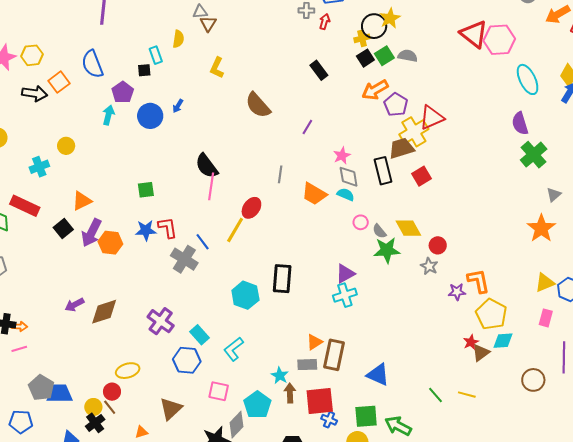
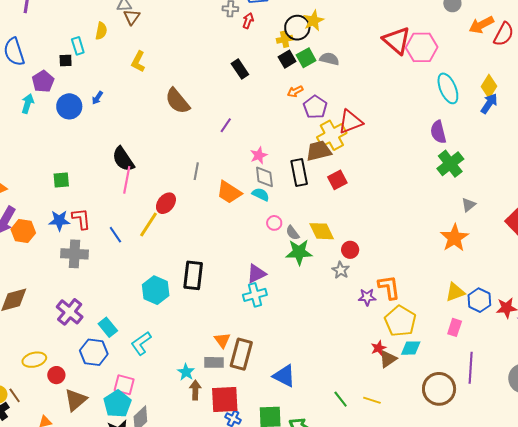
orange arrow: (375, 90) -> (295, 91), size x0.6
gray cross: (184, 259) -> (75, 254), moved, turned -32
orange triangle: (314, 342) -> (222, 340), turned -36
brown circle: (533, 380) -> (439, 389), size x1.4
red circle: (112, 392) -> (56, 375), moved
cyan pentagon: (257, 405) -> (117, 404), moved

